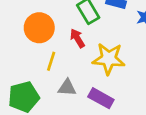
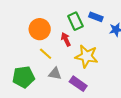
yellow line: (51, 61) -> (46, 54), turned -72

